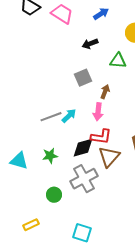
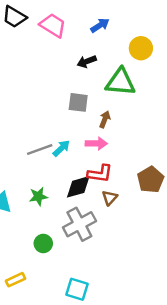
green triangle: (118, 61) -> (120, 82), size x1.5
gray square: (83, 78) -> (78, 102), turned 30
pink arrow: (98, 112) -> (96, 143), turned -96
brown triangle: (109, 157) -> (110, 198), size x0.6

